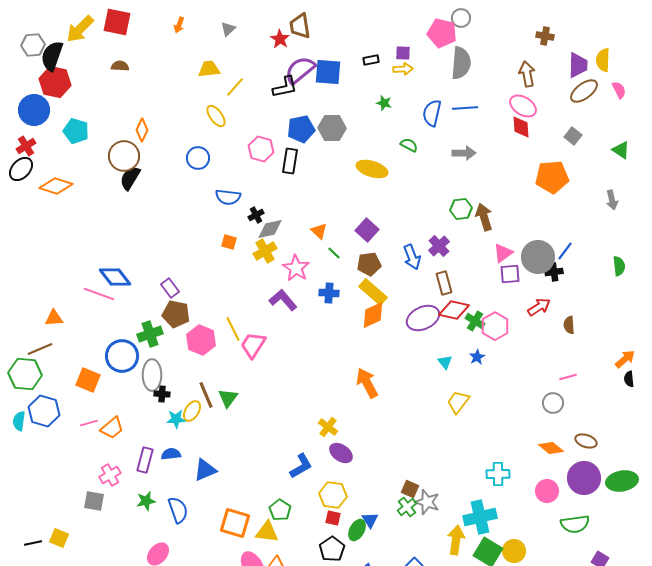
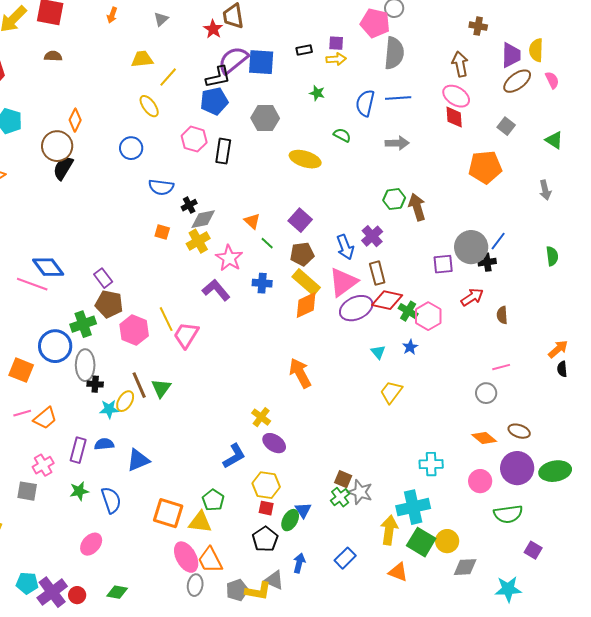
blue pentagon: (301, 129) -> (214, 101), moved
pink triangle: (503, 253) -> (343, 282), moved, size x1.5

